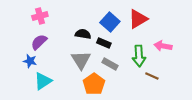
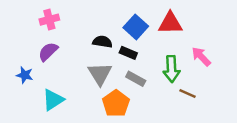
red triangle: (138, 19) -> (170, 23), turned 30
pink arrow: (163, 46) -> (201, 57), turned 36
blue star: (30, 61) -> (25, 75), moved

